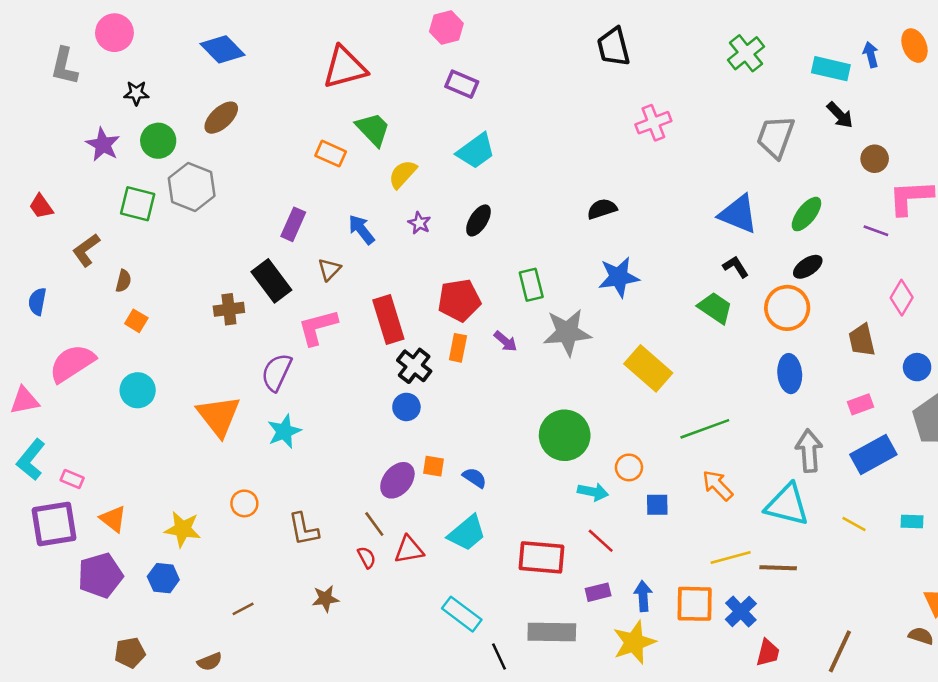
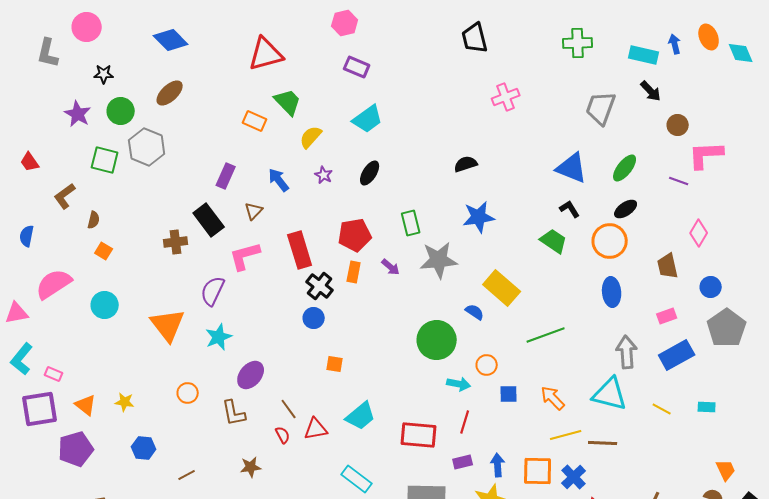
green cross: (746, 53) -> (578, 43), turned 36
blue semicircle: (475, 478) -> (475, 312), moved
purple ellipse: (397, 480) -> (251, 375), moved
orange arrow: (718, 485) -> (553, 398), moved
yellow star: (183, 529) -> (125, 402), moved, size x0.7
red line: (601, 541) -> (465, 422), turned 65
blue hexagon: (163, 578) -> (144, 448), moved

